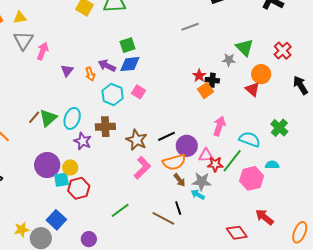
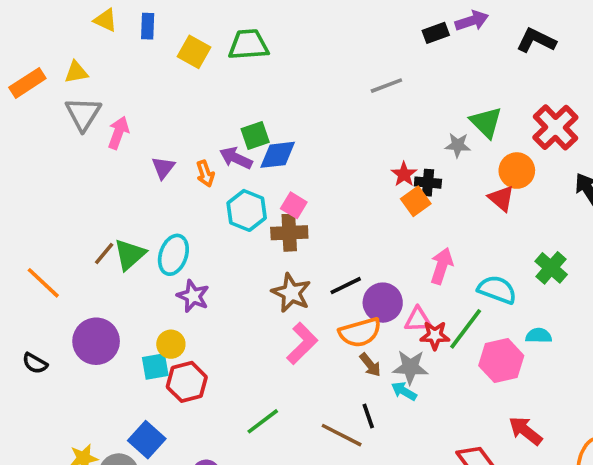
green square: (127, 45) -> (255, 135), moved
red cross: (283, 51) -> (555, 127), size x1.4
brown cross: (105, 127) -> (289, 233), moved
purple circle: (47, 165) -> (96, 341), moved

